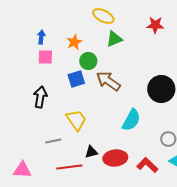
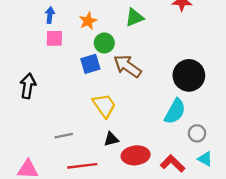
black arrow: (40, 97) -> (28, 86), moved
yellow trapezoid: (76, 120) -> (104, 106), moved
cyan semicircle: (131, 120) -> (175, 111), moved
black triangle: (91, 152) -> (111, 139), moved

